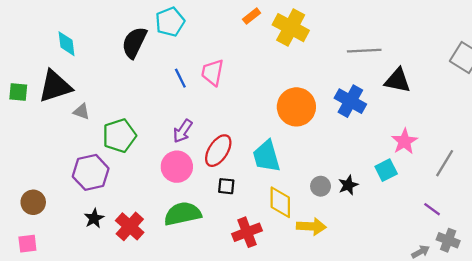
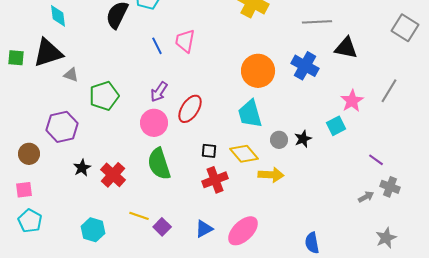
cyan trapezoid: (267, 156) -> (250, 114), moved
gray line: (445, 163) -> (389, 91), moved
purple hexagon: (91, 172) -> (62, 127), moved
black square: (226, 186) -> (209, 151), moved
yellow diamond: (280, 202) -> (244, 154), turned -40
green semicircle: (183, 214) -> (159, 164), turned -96

